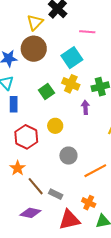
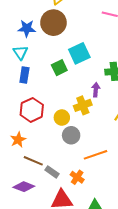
cyan square: (72, 58) -> (79, 53), moved
yellow cross: (71, 84) -> (83, 105), moved, turned 36
yellow circle: (55, 126) -> (62, 118), moved
brown line: (36, 186) -> (33, 161), turned -36
orange cross: (89, 203) -> (77, 177), moved

